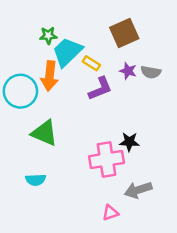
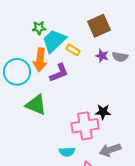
purple L-shape: (100, 89) -> (59, 73), moved
cyan semicircle: (36, 180) -> (67, 152), moved

